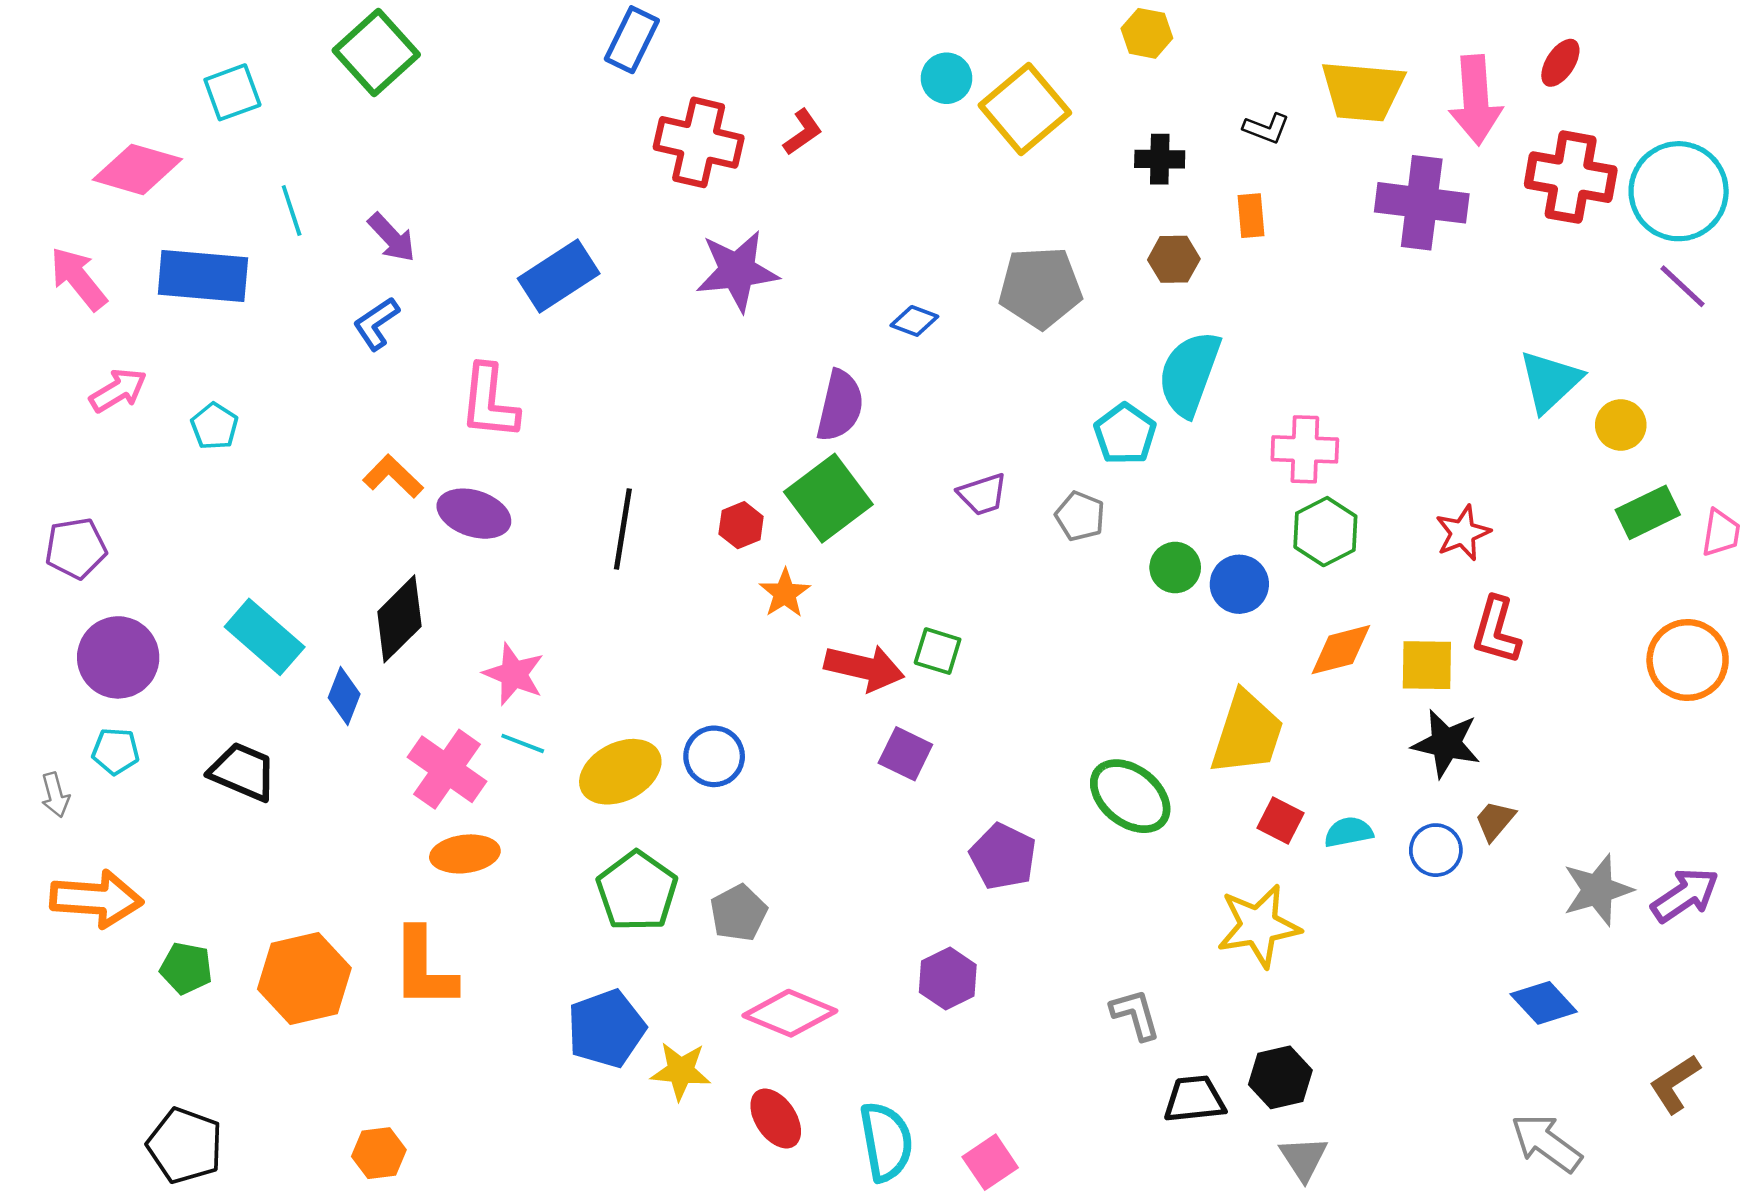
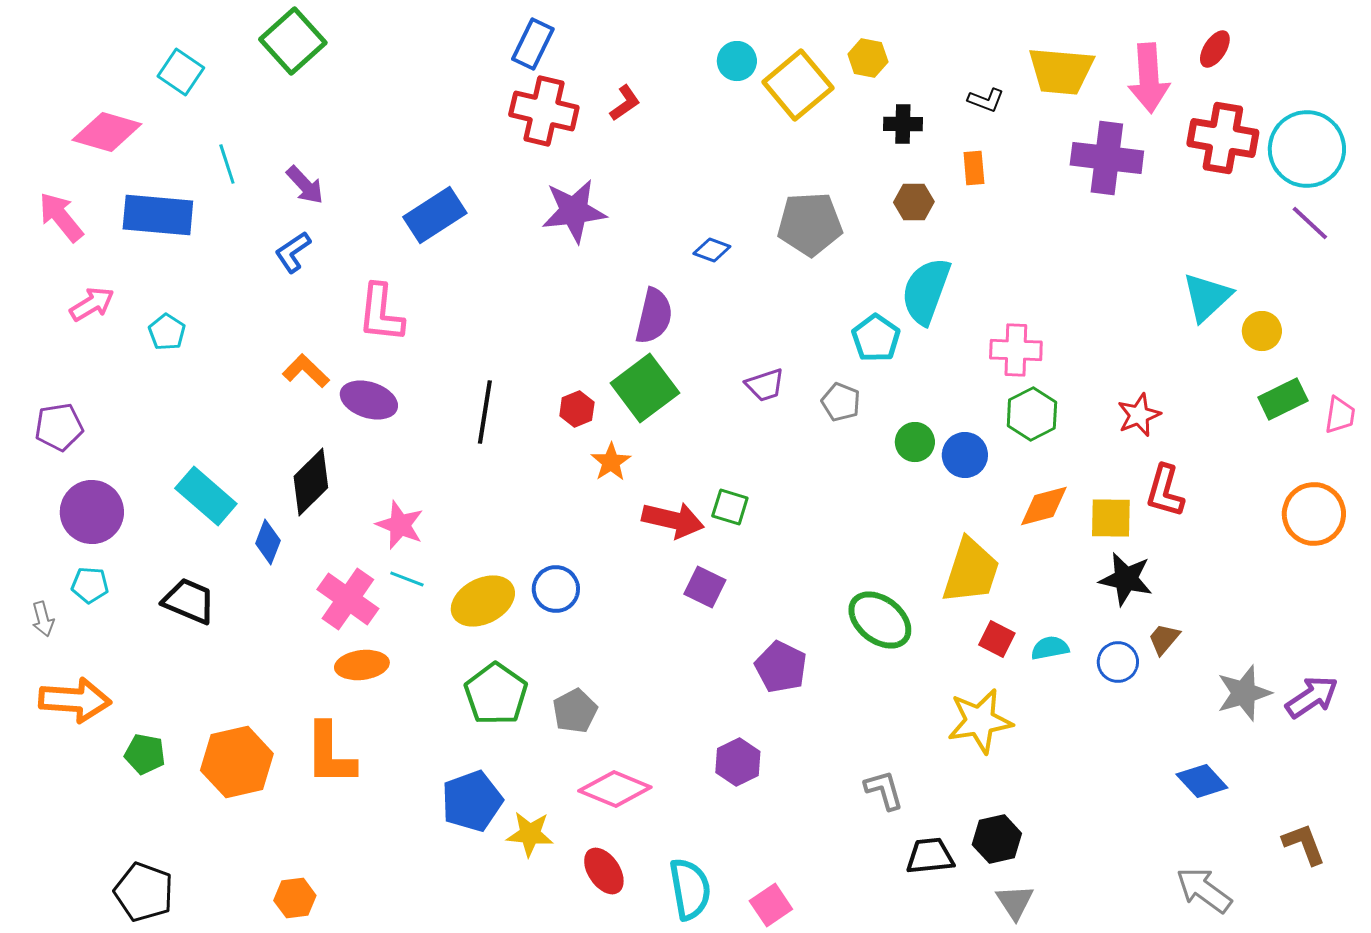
yellow hexagon: (1147, 33) -> (868, 58), moved
blue rectangle: (632, 40) -> (533, 44), moved
cyan square: (232, 92) -> (181, 72), turned -36
brown L-shape: (1675, 1084) -> (1304, 844), turned 102

